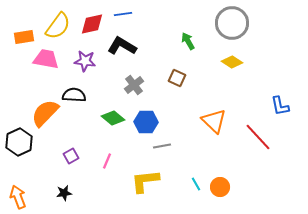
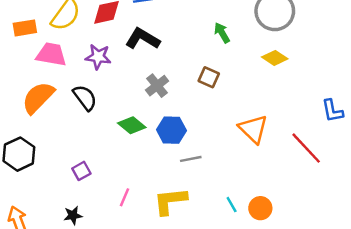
black semicircle: (74, 95) -> (85, 98), turned 50
orange semicircle: (45, 113) -> (38, 98), moved
pink line: (107, 161) -> (125, 197), moved

